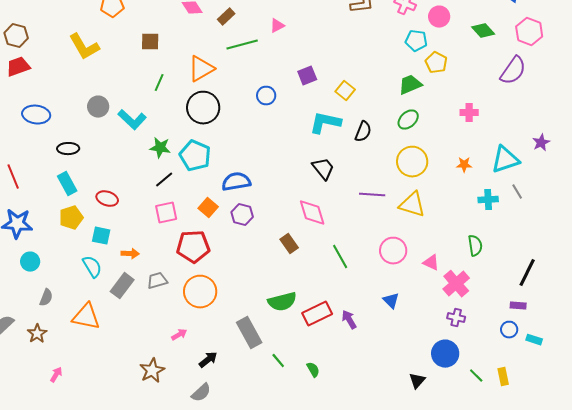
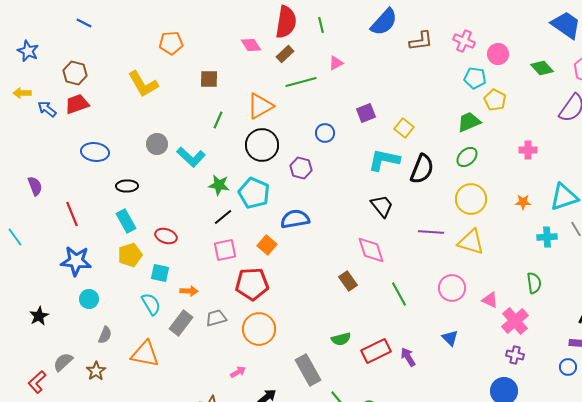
black semicircle: (363, 132) -> (422, 169), size x1.4
purple hexagon: (242, 215) -> (301, 168), moved
green semicircle: (282, 302) -> (341, 339), size x0.7

